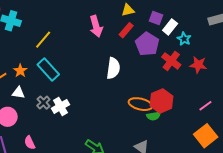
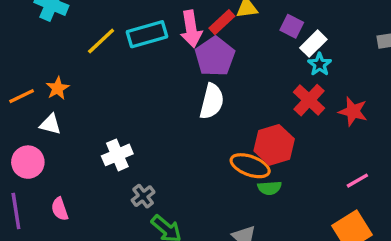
red rectangle: (126, 30) -> (222, 22), moved
cyan star: (184, 39) -> (320, 64), moved
purple pentagon: (147, 44) -> (215, 57), moved
cyan rectangle: (48, 70) -> (147, 34), moved, turned -70
red hexagon: (161, 101) -> (274, 145), moved
gray cross: (43, 103) -> (143, 196), moved

